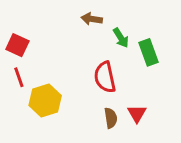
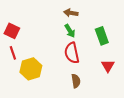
brown arrow: (92, 19) -> (71, 13), moved
green arrow: (121, 38) -> (70, 31), moved
red triangle: (137, 114) -> (108, 66), moved

